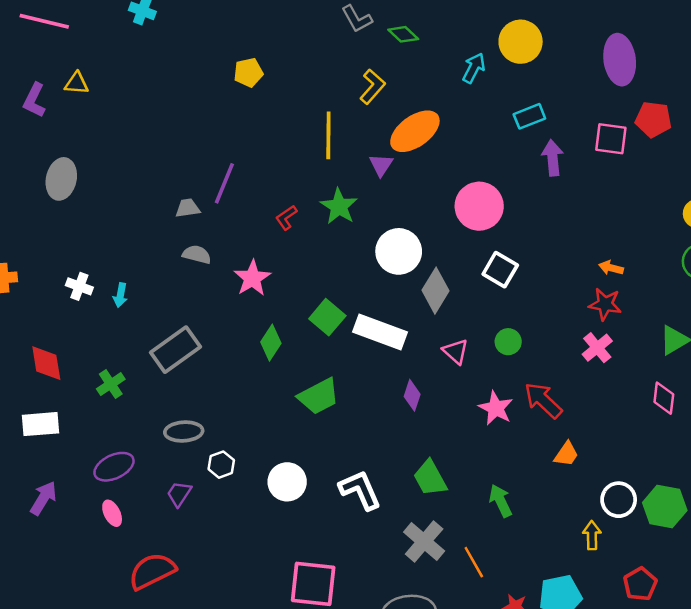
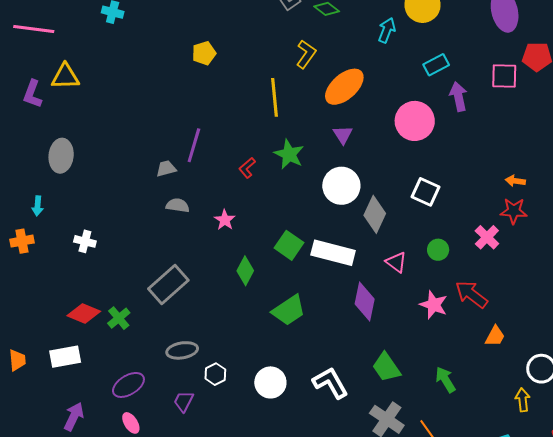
yellow triangle: (76, 83) -> (65, 77), size x1.4
purple triangle: (381, 165) -> (343, 135), moved
pink circle: (479, 206) -> (415, 121), moved
pink star: (252, 278) -> (225, 220), size x0.7
cyan arrow: (120, 295) -> (38, 206), moved
pink cross: (597, 348) -> (487, 237), moved
red diamond: (46, 363) -> (84, 313), moved, turned -52
purple diamond: (412, 395) -> (365, 302), size x1.5

